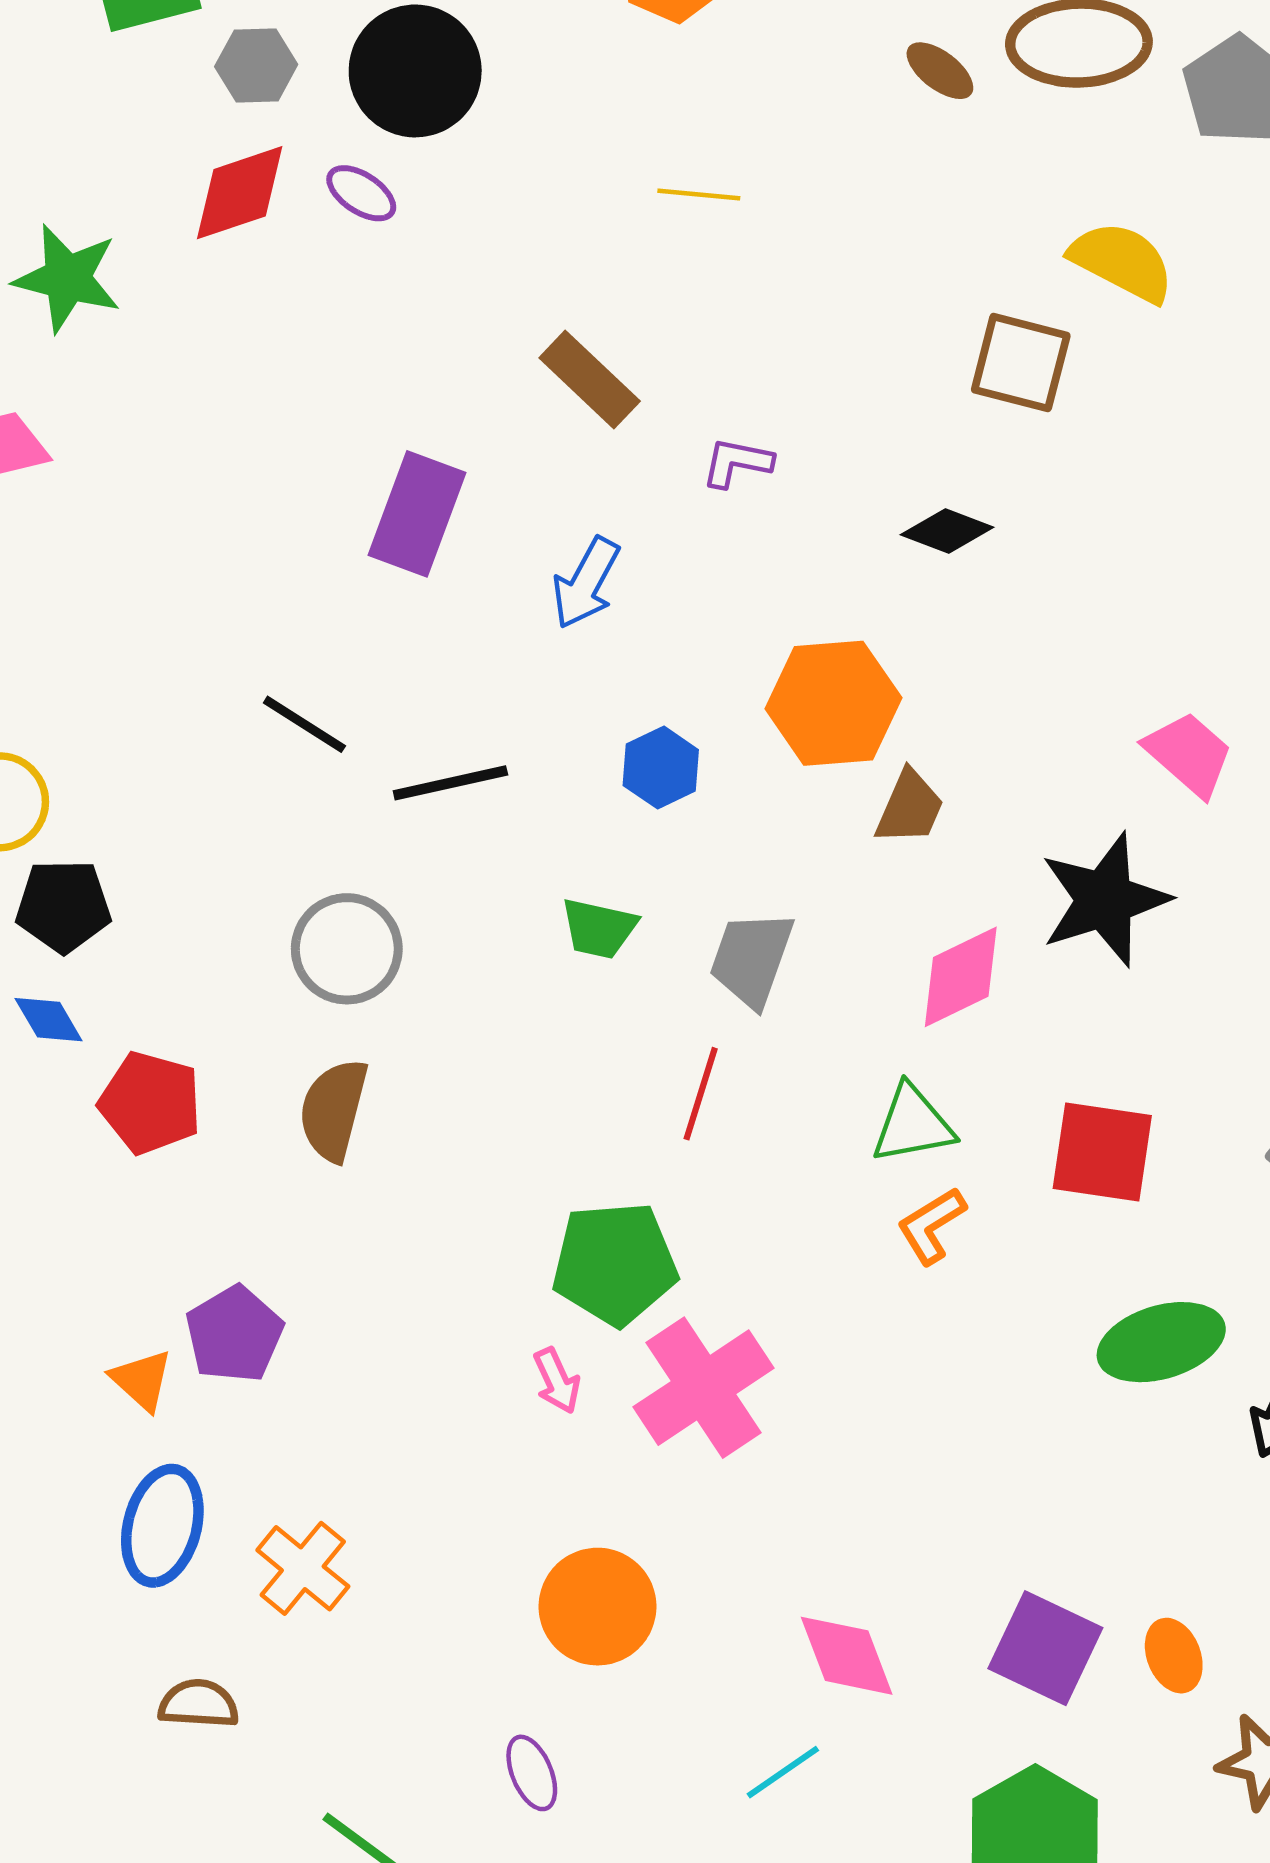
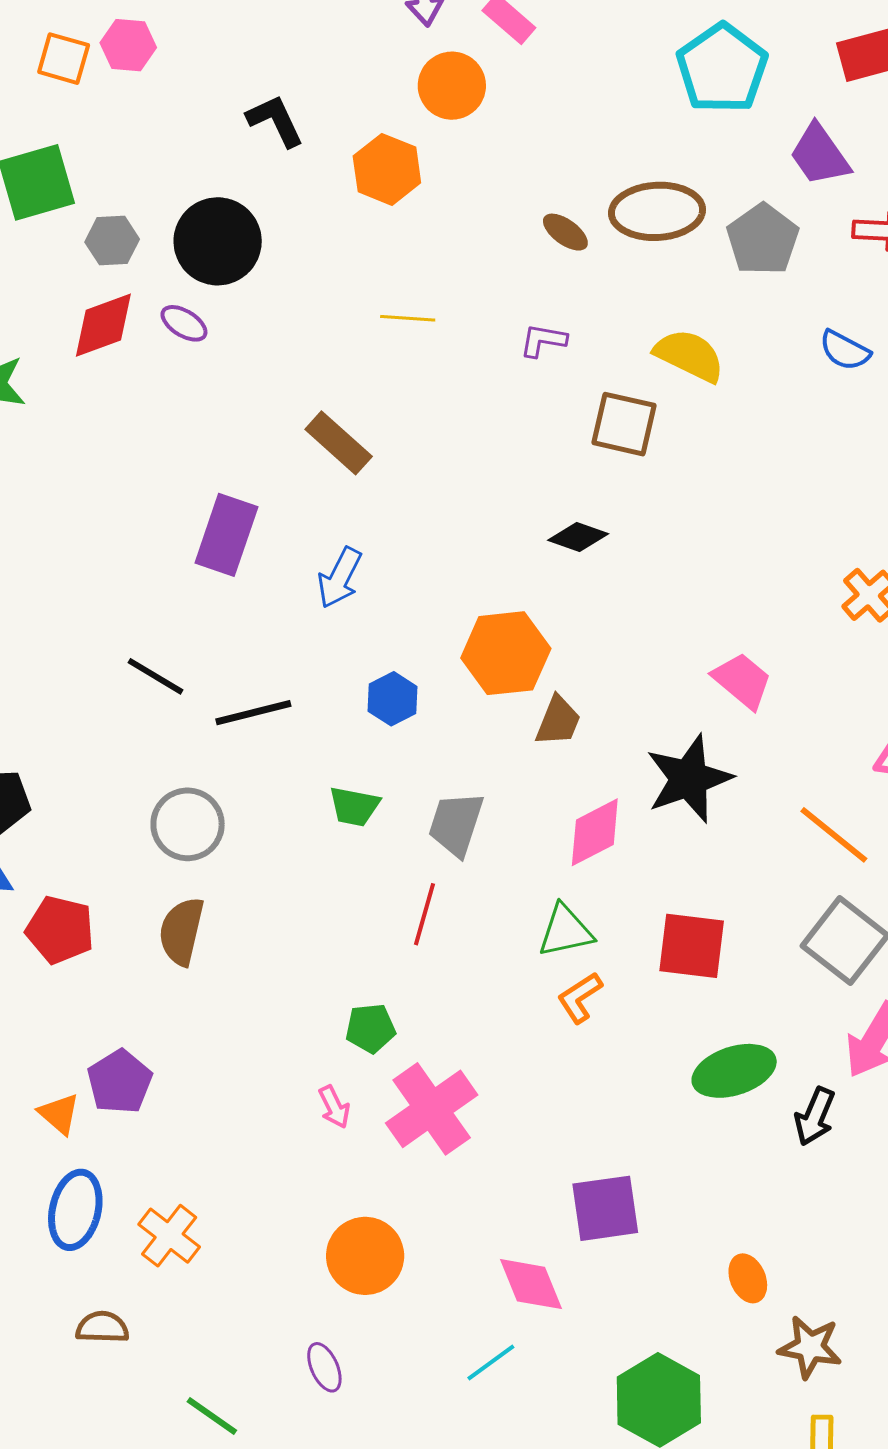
purple L-shape: (737, 463) -> (543, 340), moved
green pentagon: (615, 1264) -> (371, 1028), size x0.6
purple square: (1045, 1648) -> (605, 1208), moved, turned -32

